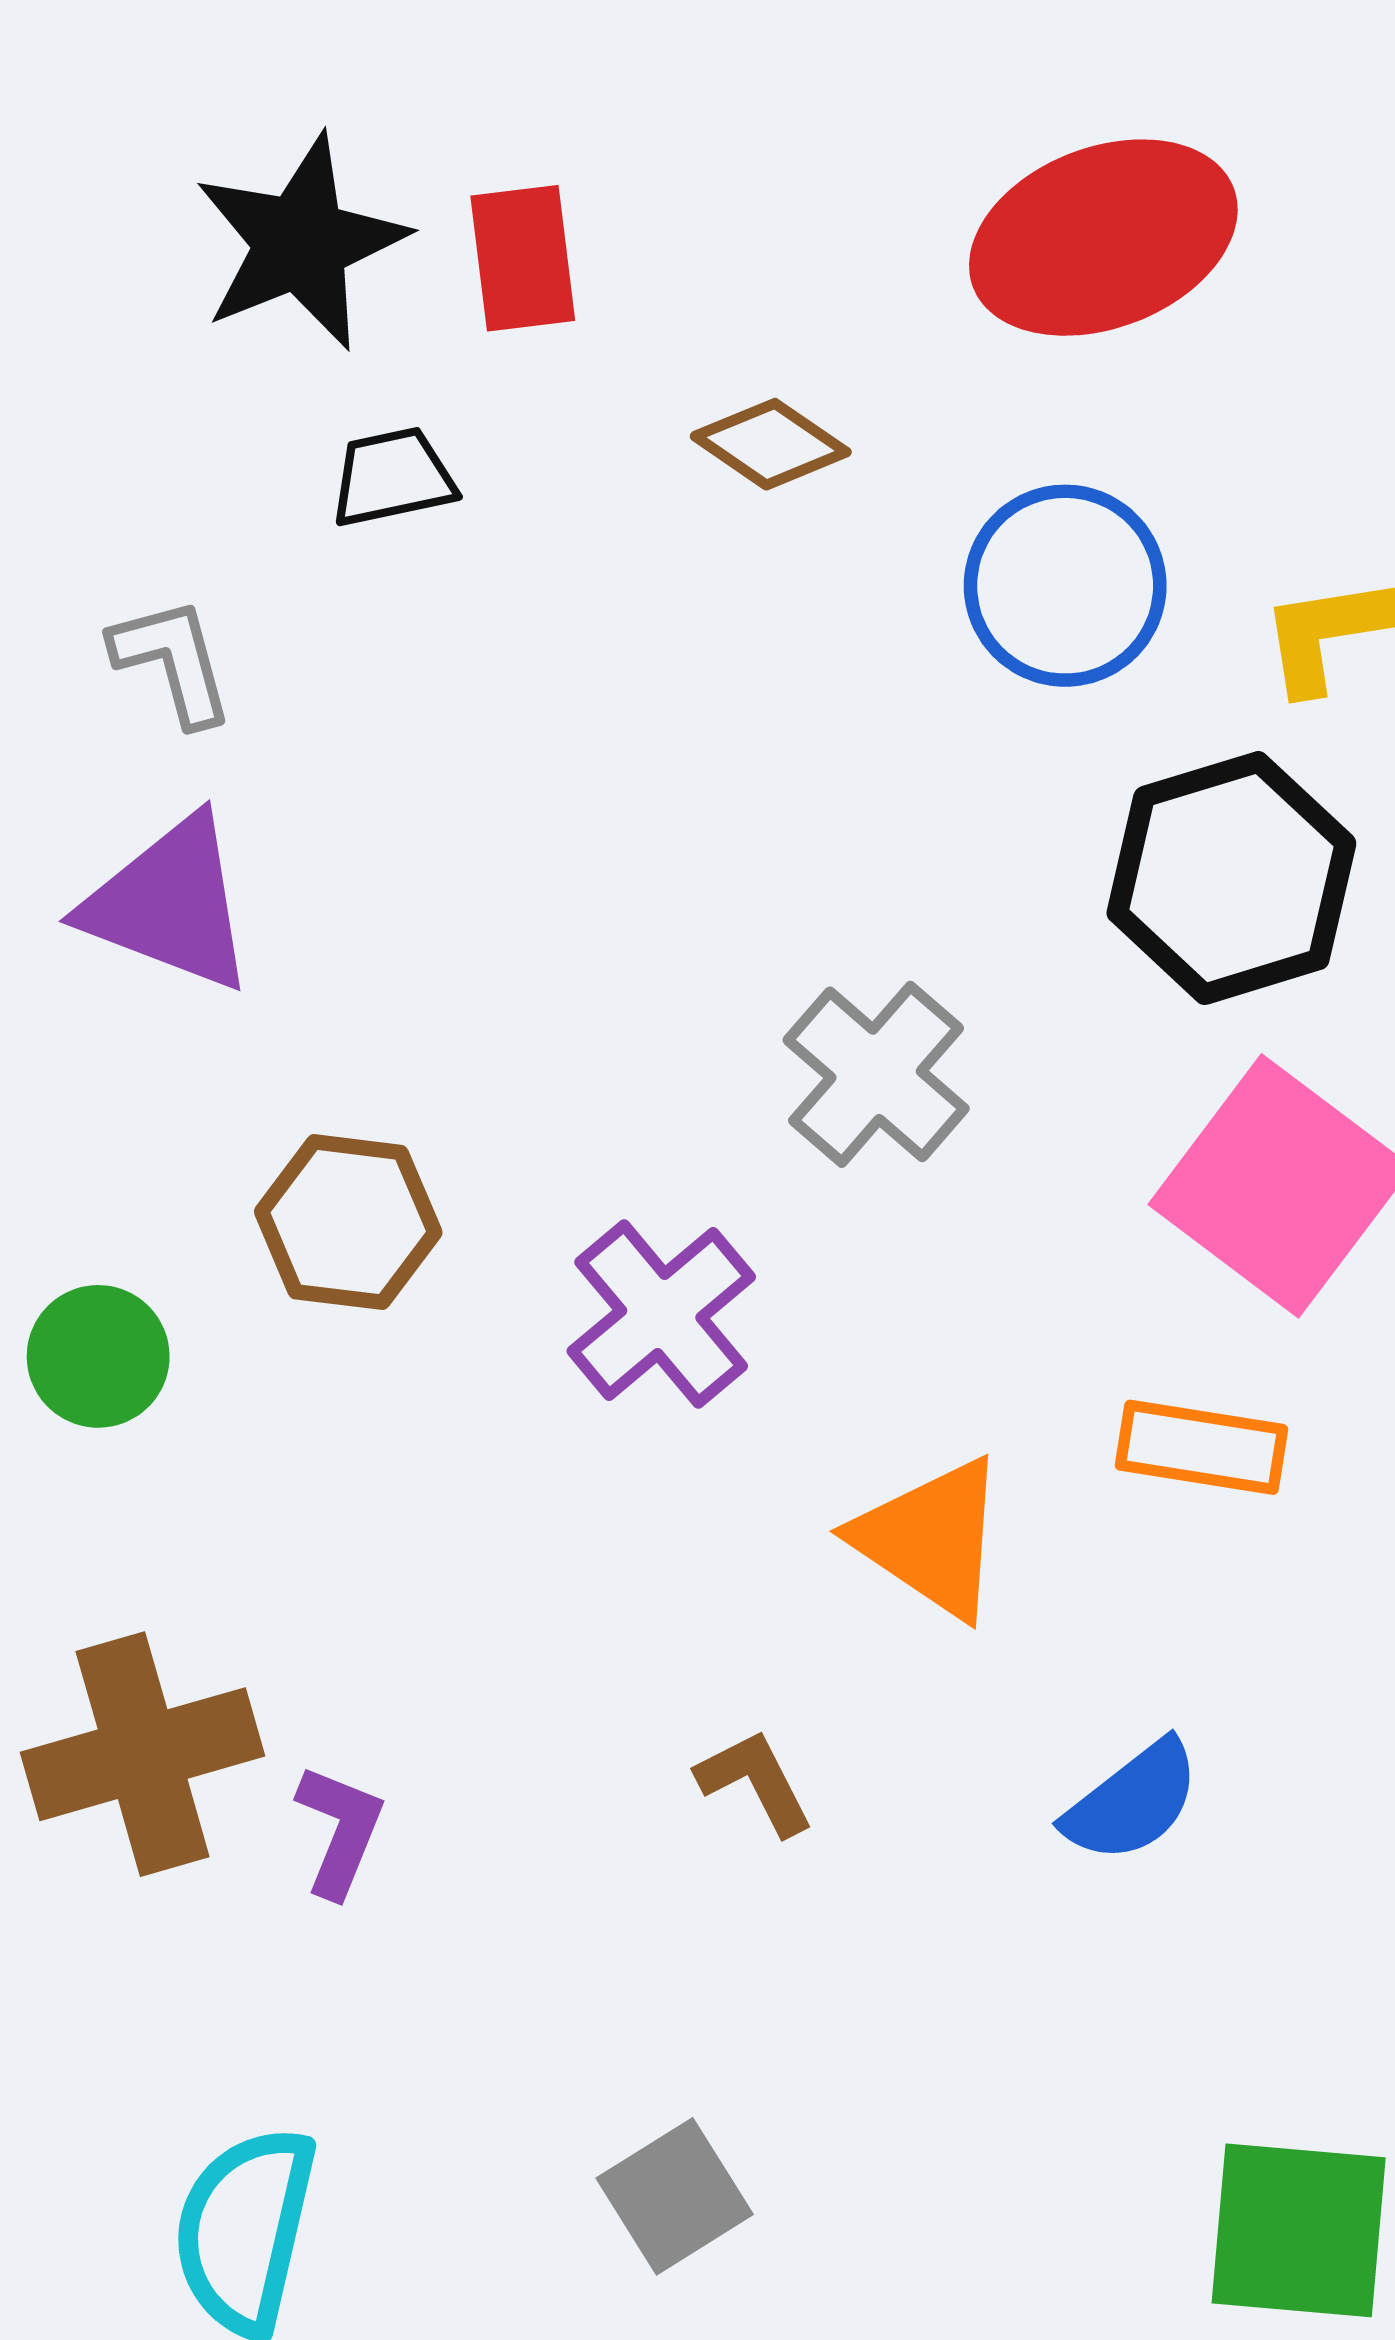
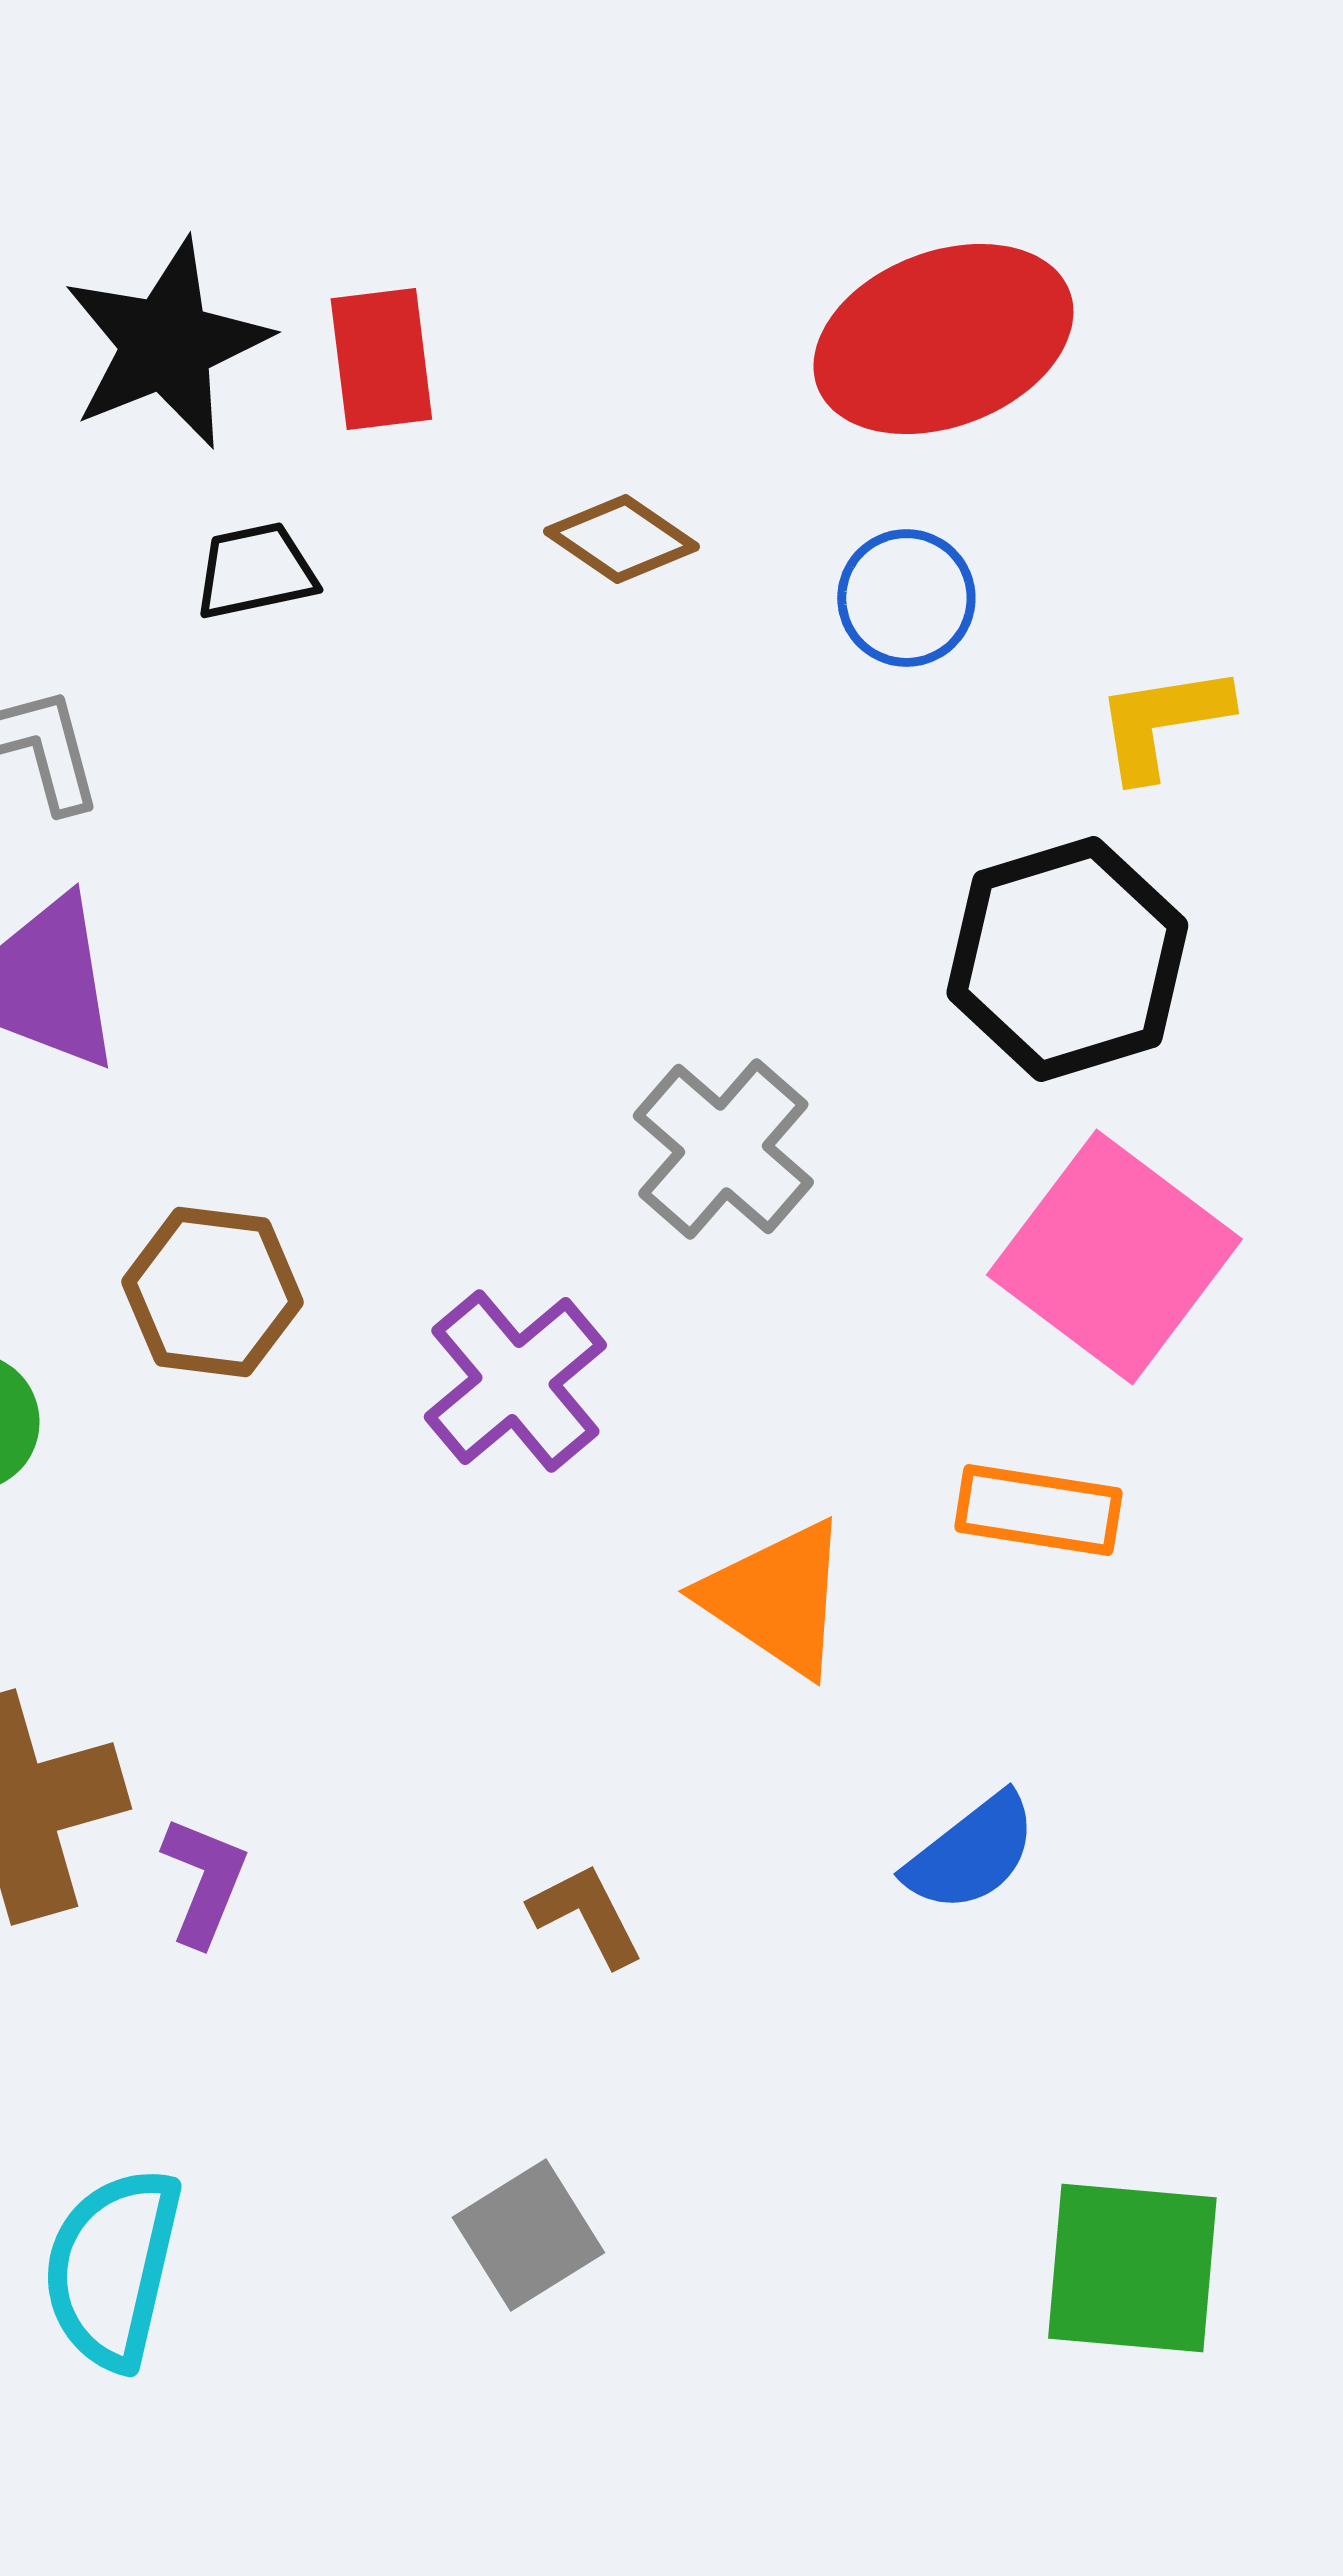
blue circle: (1065, 586) -> (906, 598), moved, size x0.7
brown L-shape: (755, 1782) -> (586, 1915), moved

